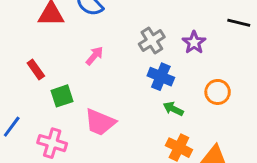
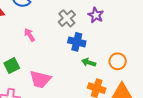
pink arrow: (94, 56) -> (29, 35), turned -64
orange circle: (218, 92) -> (118, 61), moved

